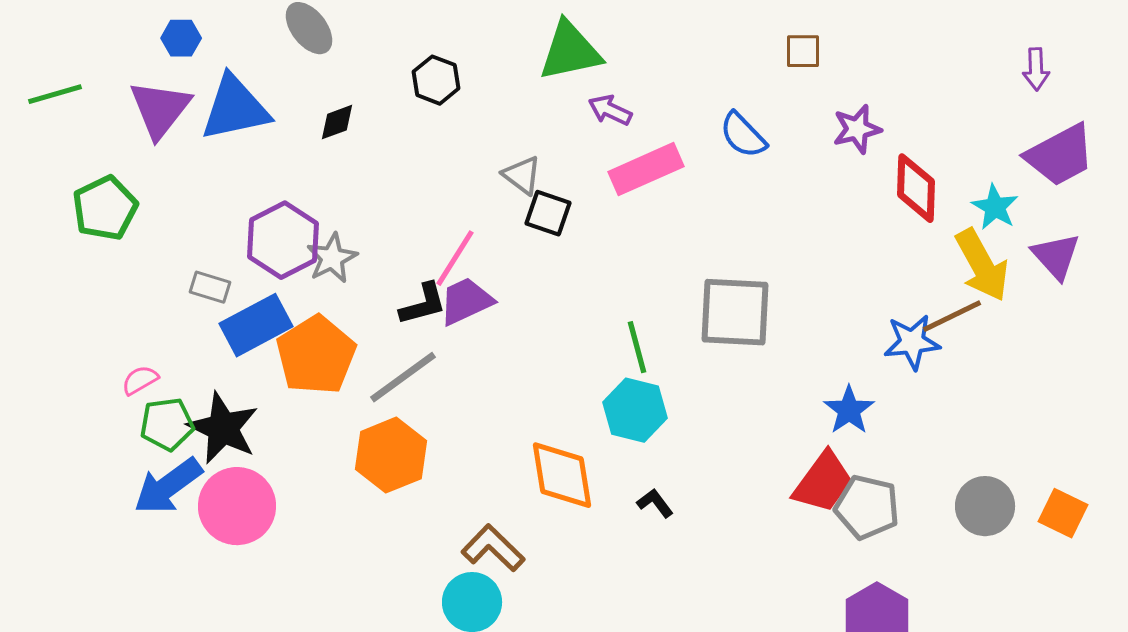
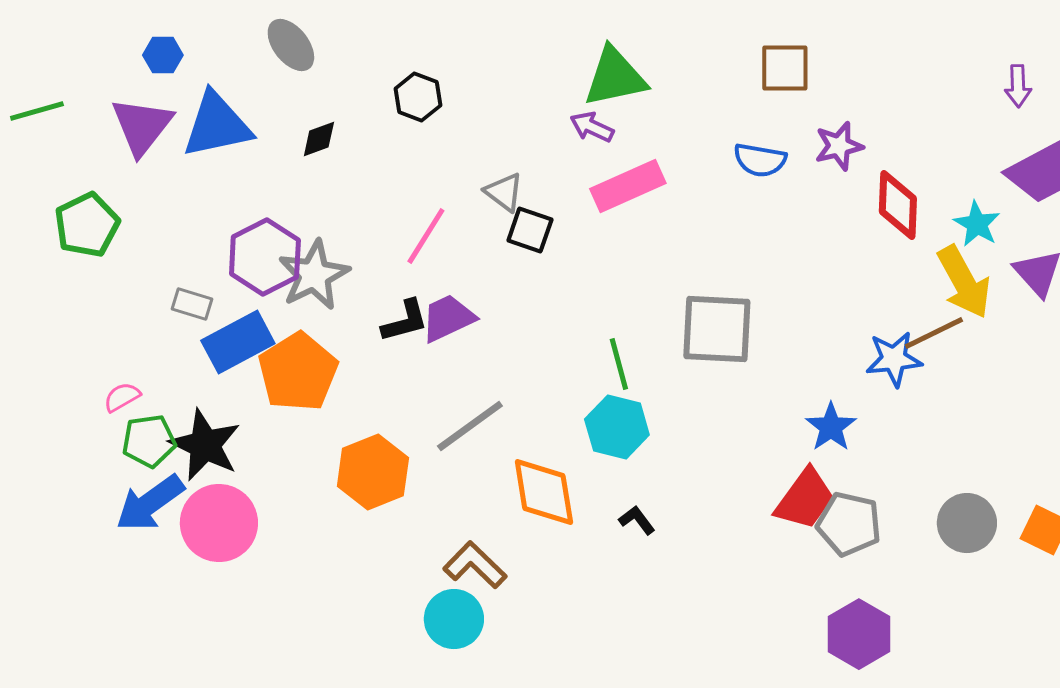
green triangle: (570, 51) -> (615, 77), moved
brown square: (803, 51) -> (785, 68), size x1.4
blue semicircle: (743, 135) -> (760, 160), moved, turned -36
gray star: (332, 258) -> (314, 275), size x1.4
pink line: (455, 258) -> (426, 236), moved
gray line: (403, 377) -> (470, 426), moved

